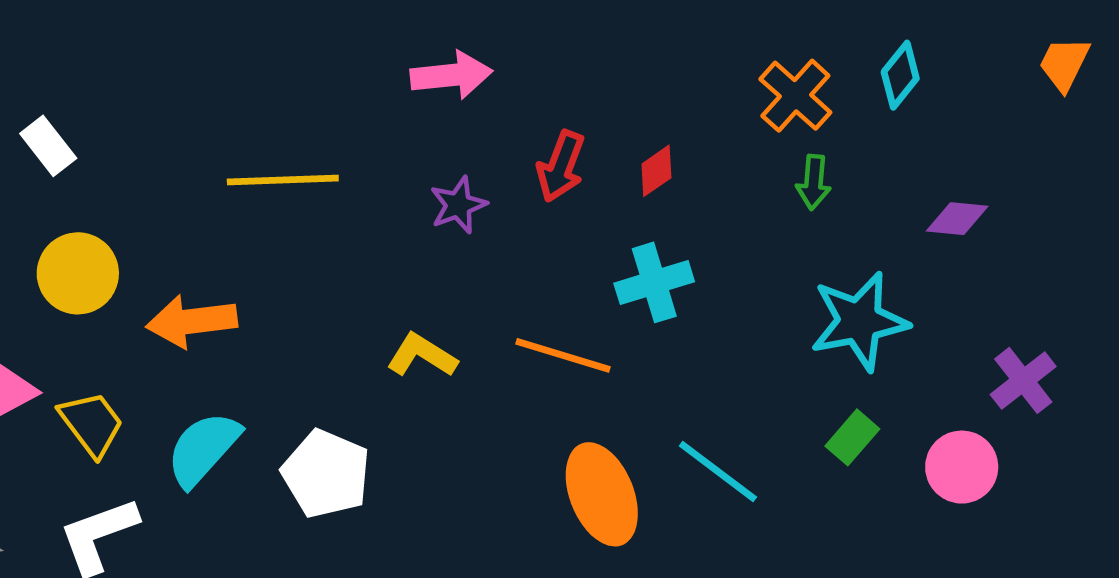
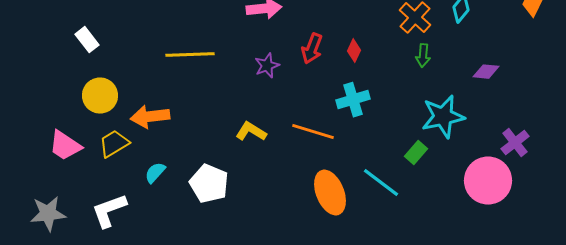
red diamond: (656, 171) -> (354, 51), turned -30
yellow trapezoid: (91, 424) -> (114, 144), moved, turned -84
green rectangle: (852, 437) -> (416, 153), moved
cyan semicircle: (203, 449) -> (155, 173), size x0.6
pink circle: (962, 467) -> (488, 181), size x1.5

